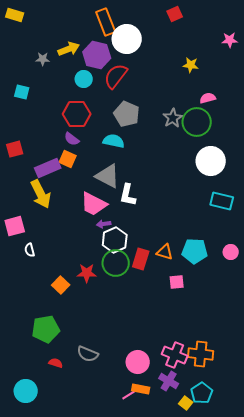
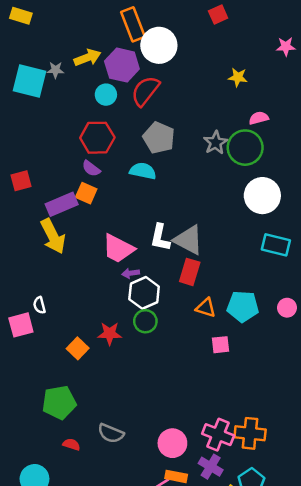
cyan square: (22, 92) -> (30, 81), moved, size x1.8
gray triangle: (108, 176) -> (188, 240), moved
pink square: (15, 226) -> (21, 325), moved
red rectangle: (141, 259) -> (190, 272), moved
green circle: (116, 263) -> (145, 321), size x0.7

